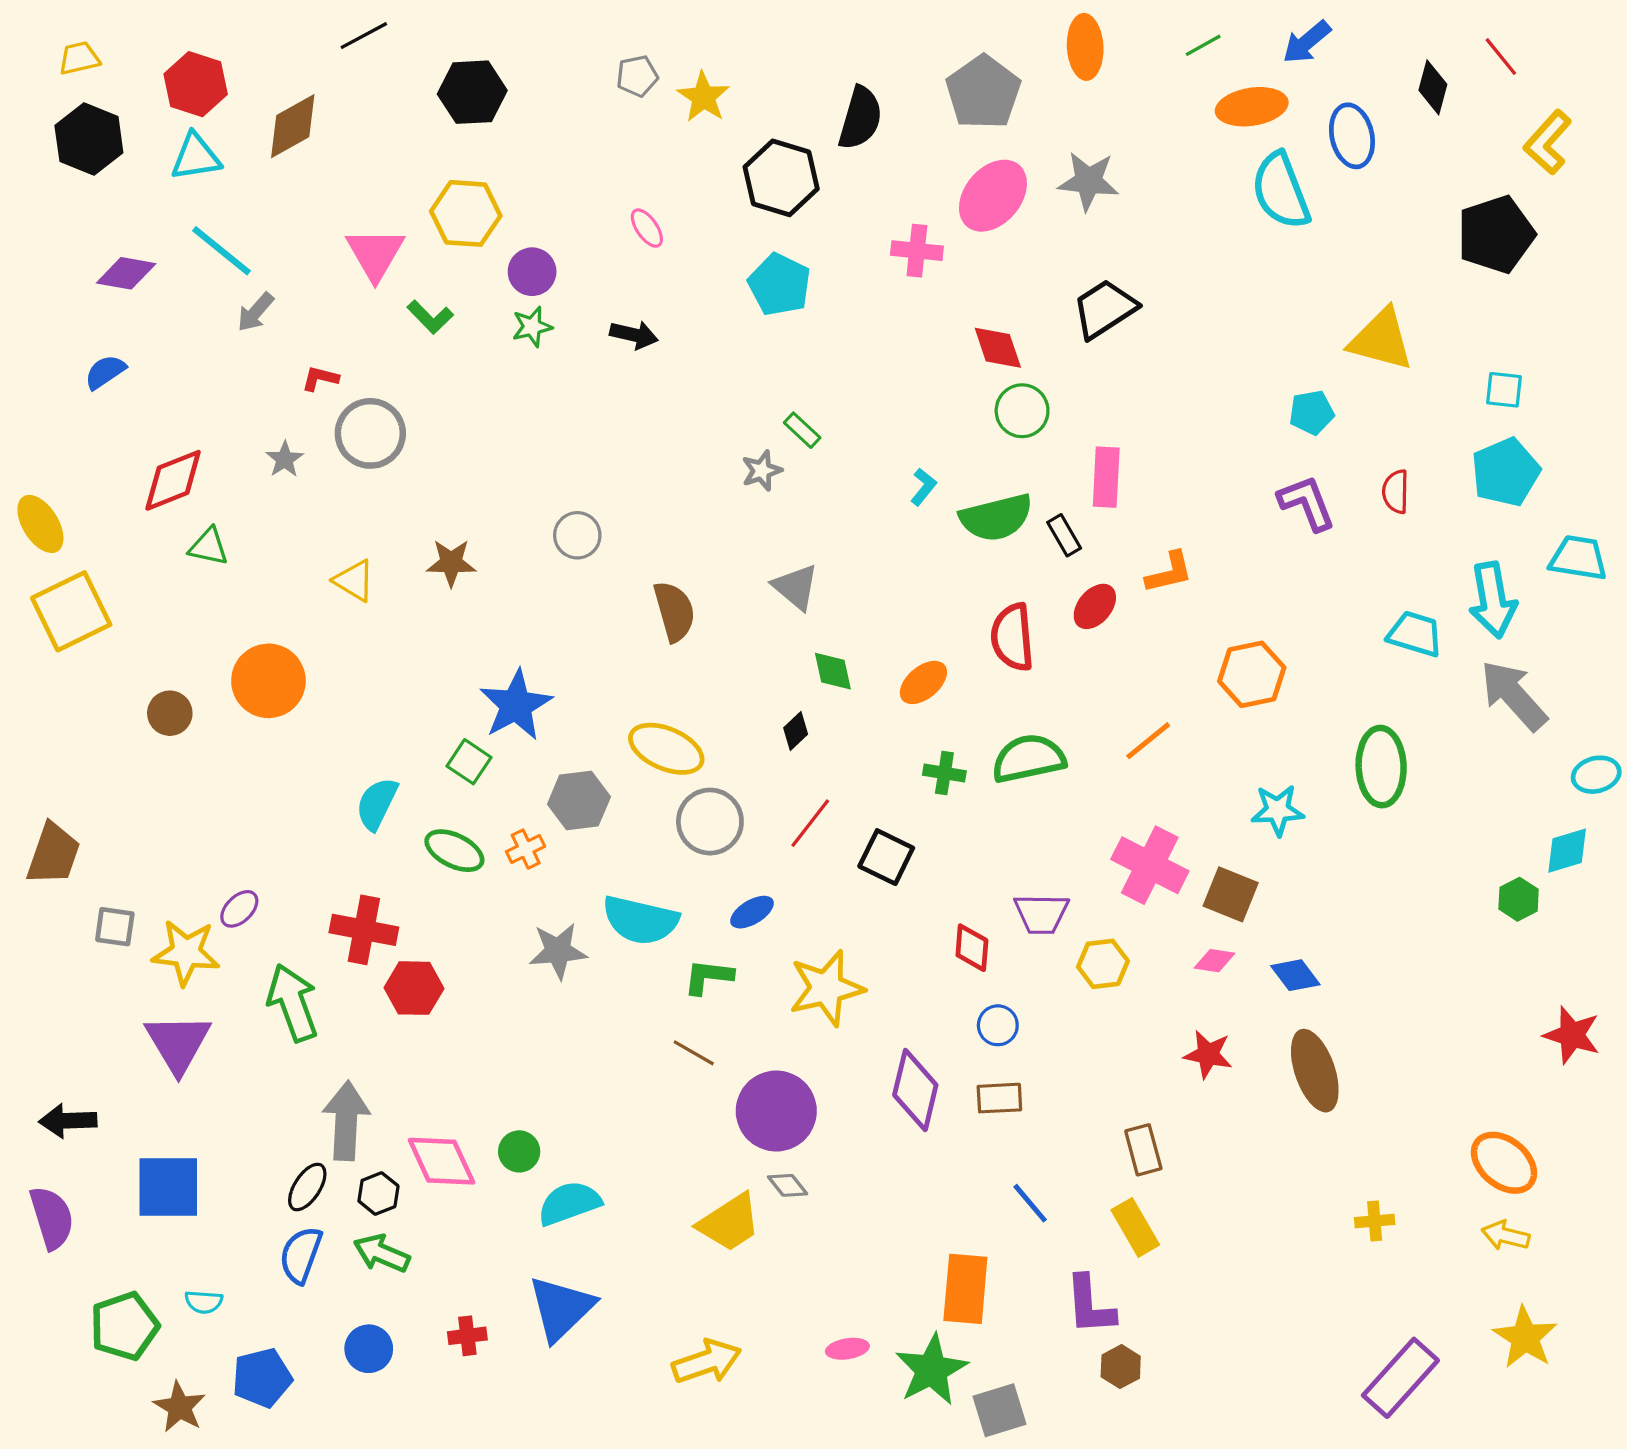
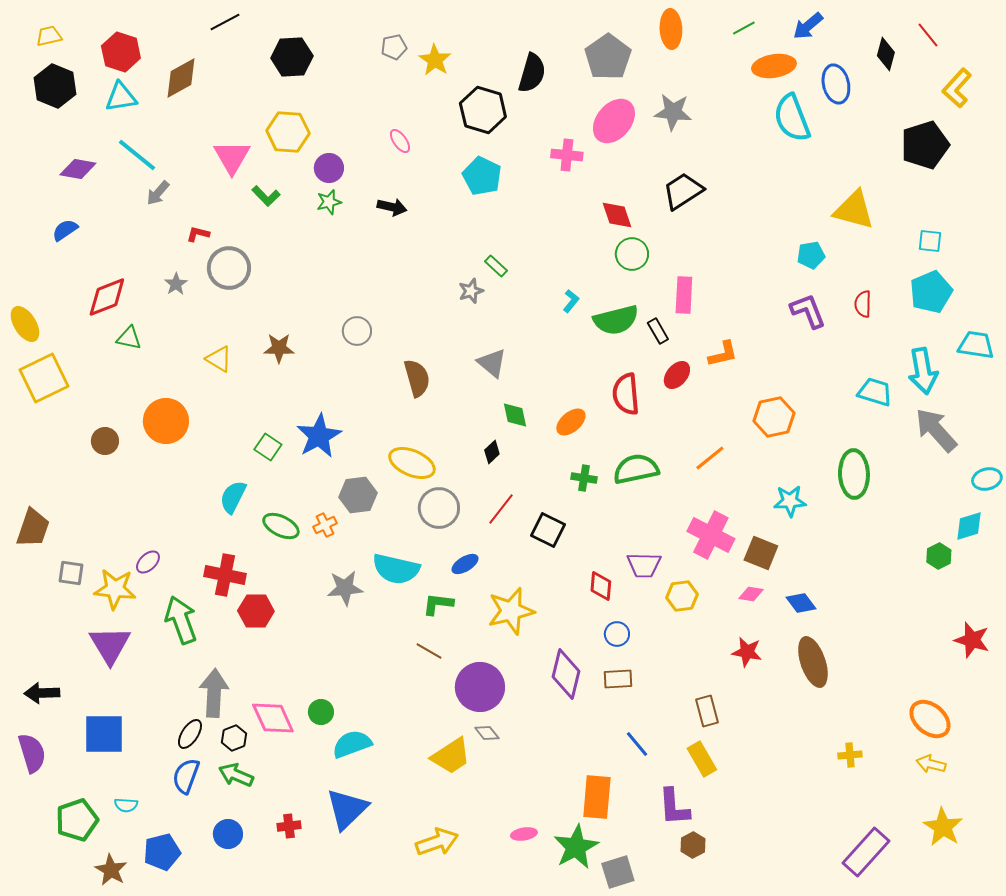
green square: (469, 762) -> (268, 447), moved

